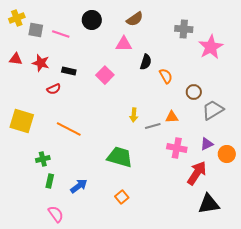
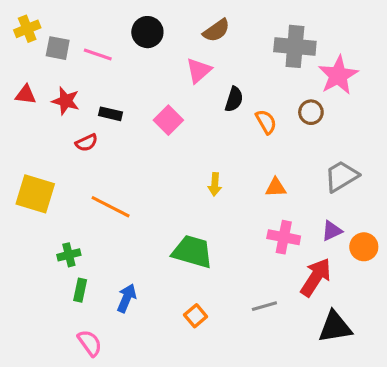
gray cross: (184, 29) -> (295, 46), size x1.4
pink triangle: (124, 44) -> (199, 71), turned -42
brown circle: (194, 92) -> (311, 112), moved
gray line: (153, 126) -> (264, 306), moved
blue arrow: (79, 186) -> (127, 298), turned -30

